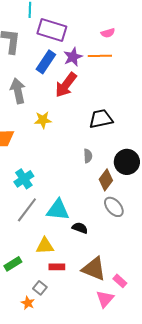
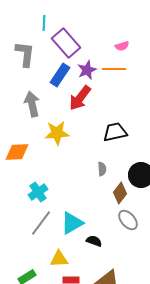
purple rectangle: (52, 30) -> (66, 43), turned 32
yellow star: (43, 120) -> (57, 133), size x1.4
cyan triangle: (58, 210) -> (72, 223), turned -35

